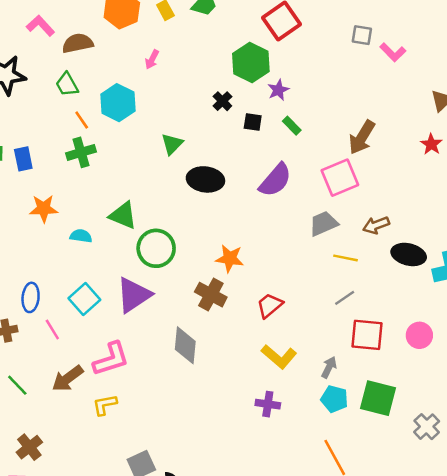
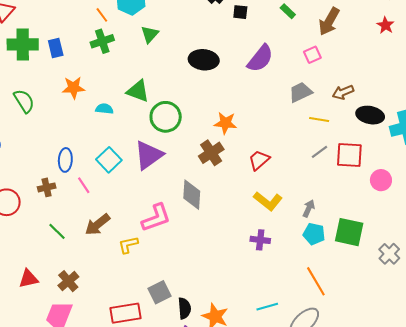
green rectangle: (292, 126) -> (288, 11), moved
green triangle: (172, 144) -> (150, 34), moved
pink square: (340, 178) -> (312, 55), size x0.6
brown cross: (211, 295) -> (211, 153), turned 30
red square: (367, 335) -> (349, 155), moved
pink L-shape: (111, 359) -> (156, 218), moved

